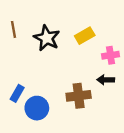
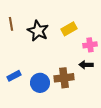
blue rectangle: (17, 93) -> (14, 76), turned 32
blue circle: (37, 108) -> (40, 83), moved

